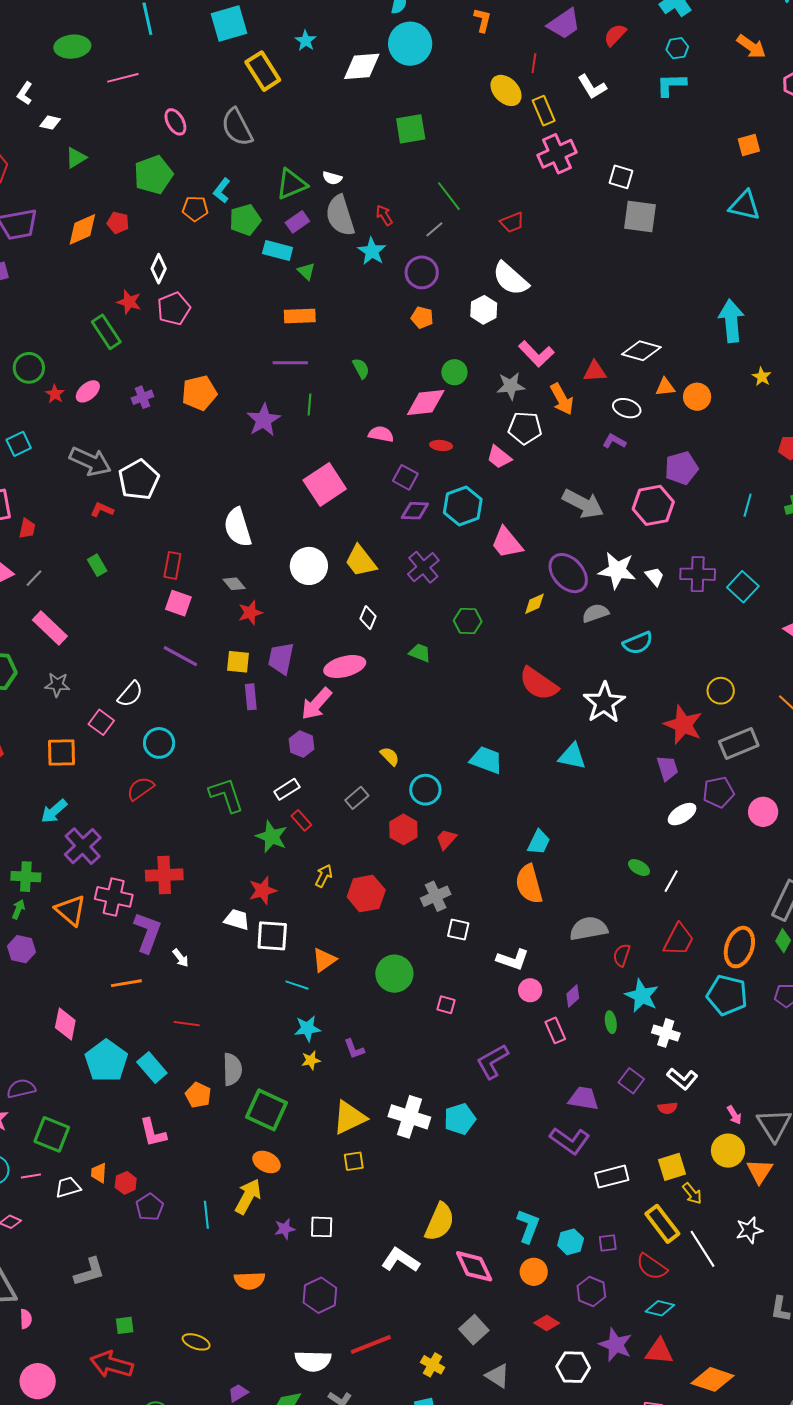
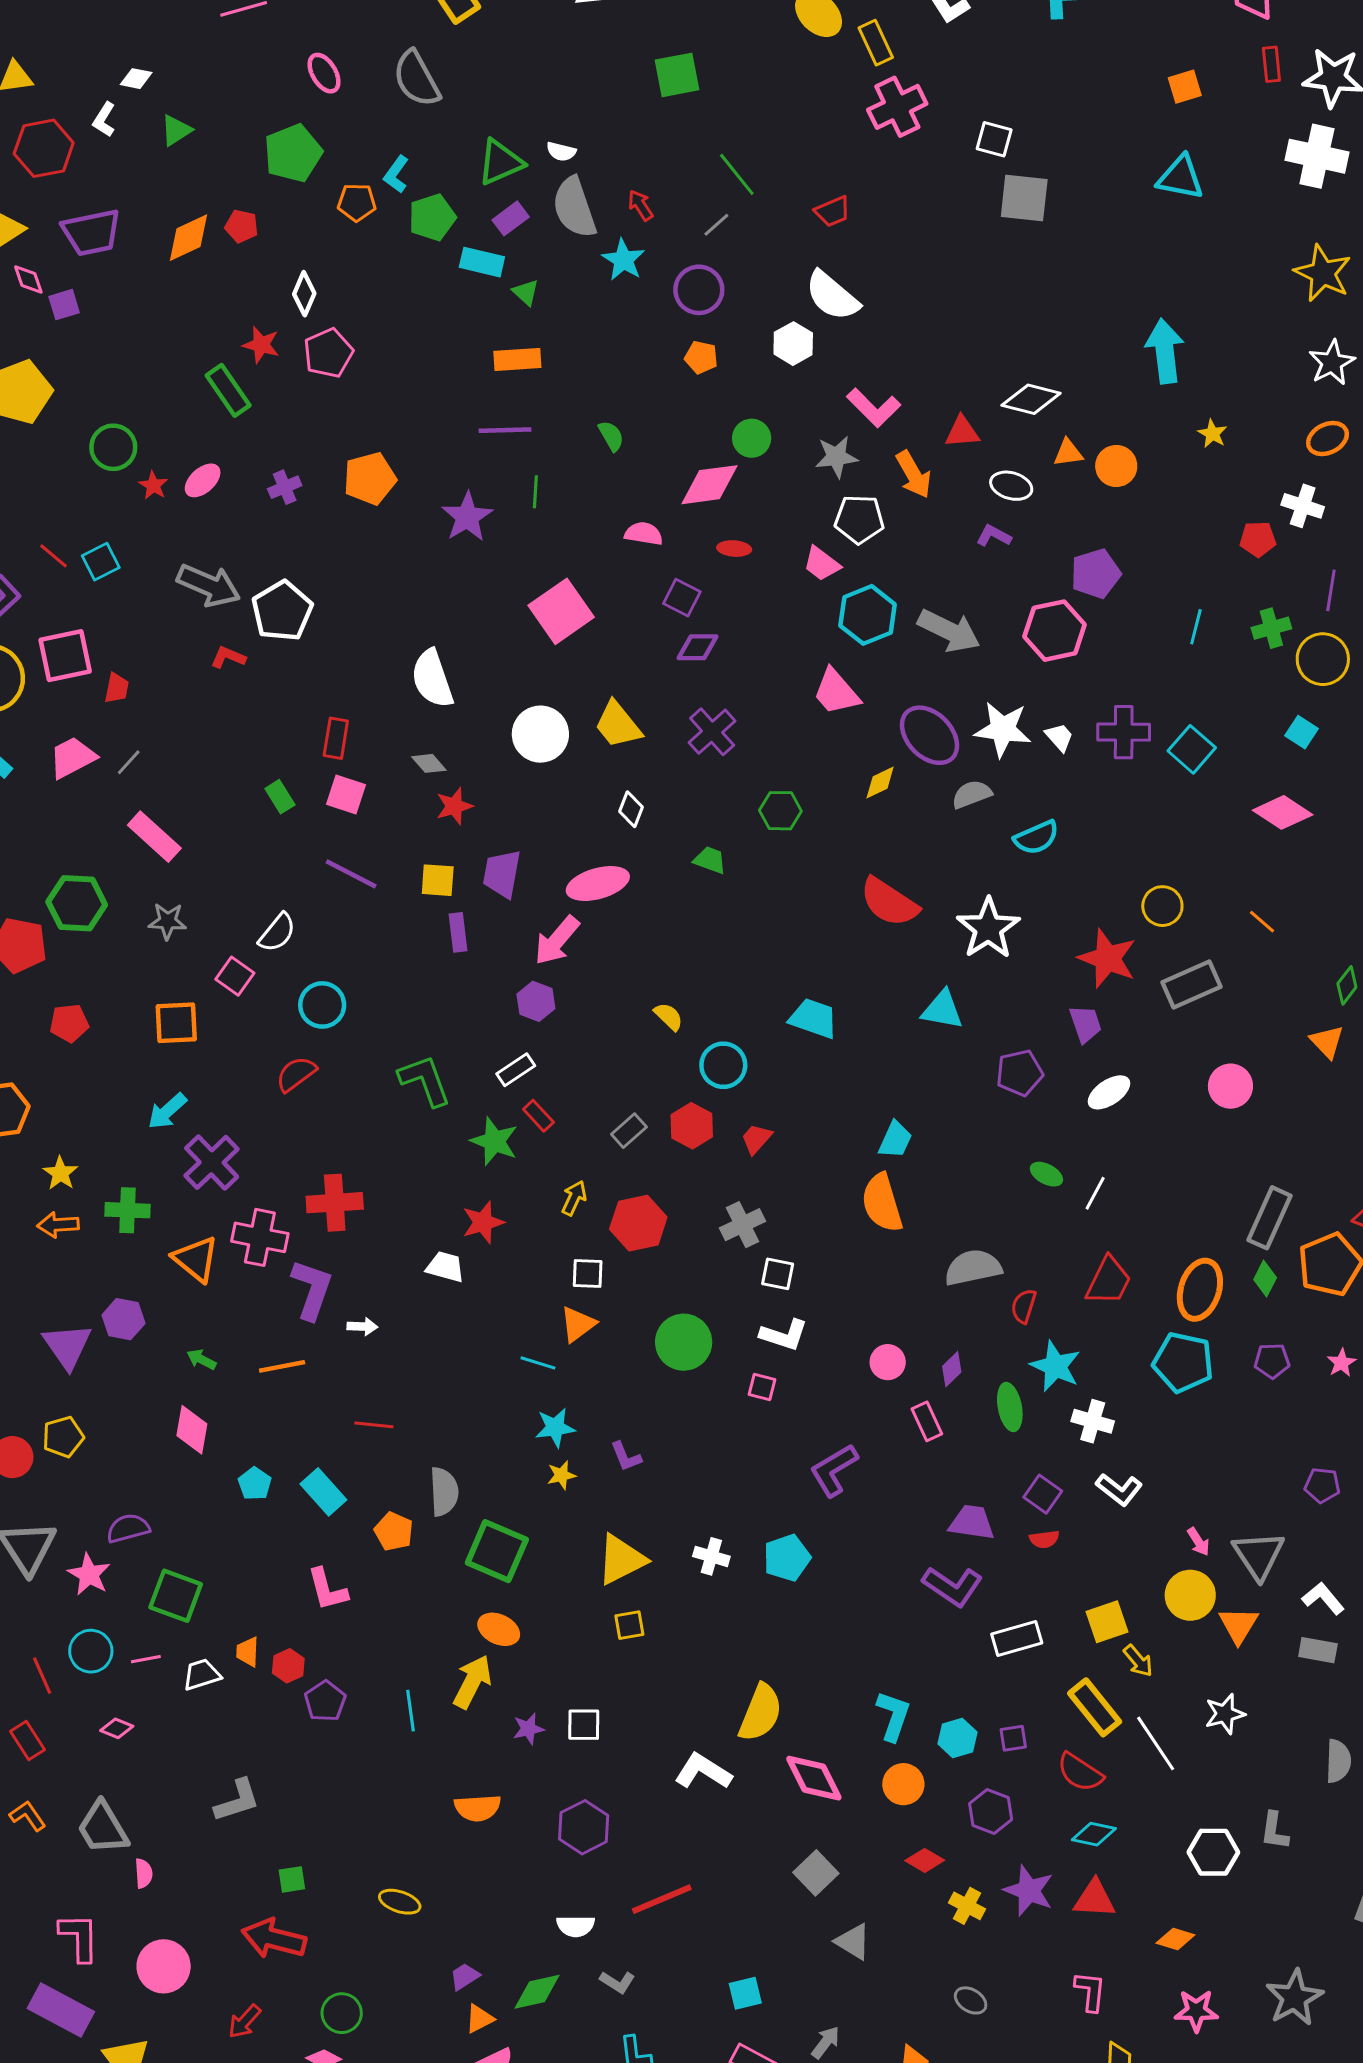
white L-shape: (25, 93) -> (104, 120), moved
cyan hexagon: (463, 506) -> (868, 615), moved
green rectangle: (97, 565) -> (280, 797), moved
purple pentagon: (718, 792) -> (1020, 1073), moved
gray rectangle: (357, 798) -> (629, 1131), moved
green arrow: (18, 909) -> (201, 1359), moved, turned -84
white square: (272, 936) -> (588, 1274), moved, size x0.7
white arrow: (181, 958) -> (362, 1327), turned -48
white L-shape: (513, 959) -> (784, 1335), moved
green ellipse: (611, 1022) -> (1010, 1407), size x1.4
cyan pentagon: (106, 1061) -> (255, 1484), size x0.5
red semicircle: (668, 1108) -> (1044, 1539), moved
white cross: (409, 1117) -> (711, 1556), size x0.6
white semicircle: (313, 1361) -> (576, 1926), size x0.7
yellow cross: (433, 1365) -> (967, 1906), moved
white hexagon: (573, 1367) -> (1213, 1852), moved
orange diamond: (712, 1379) -> (1175, 1939), size x0.6

